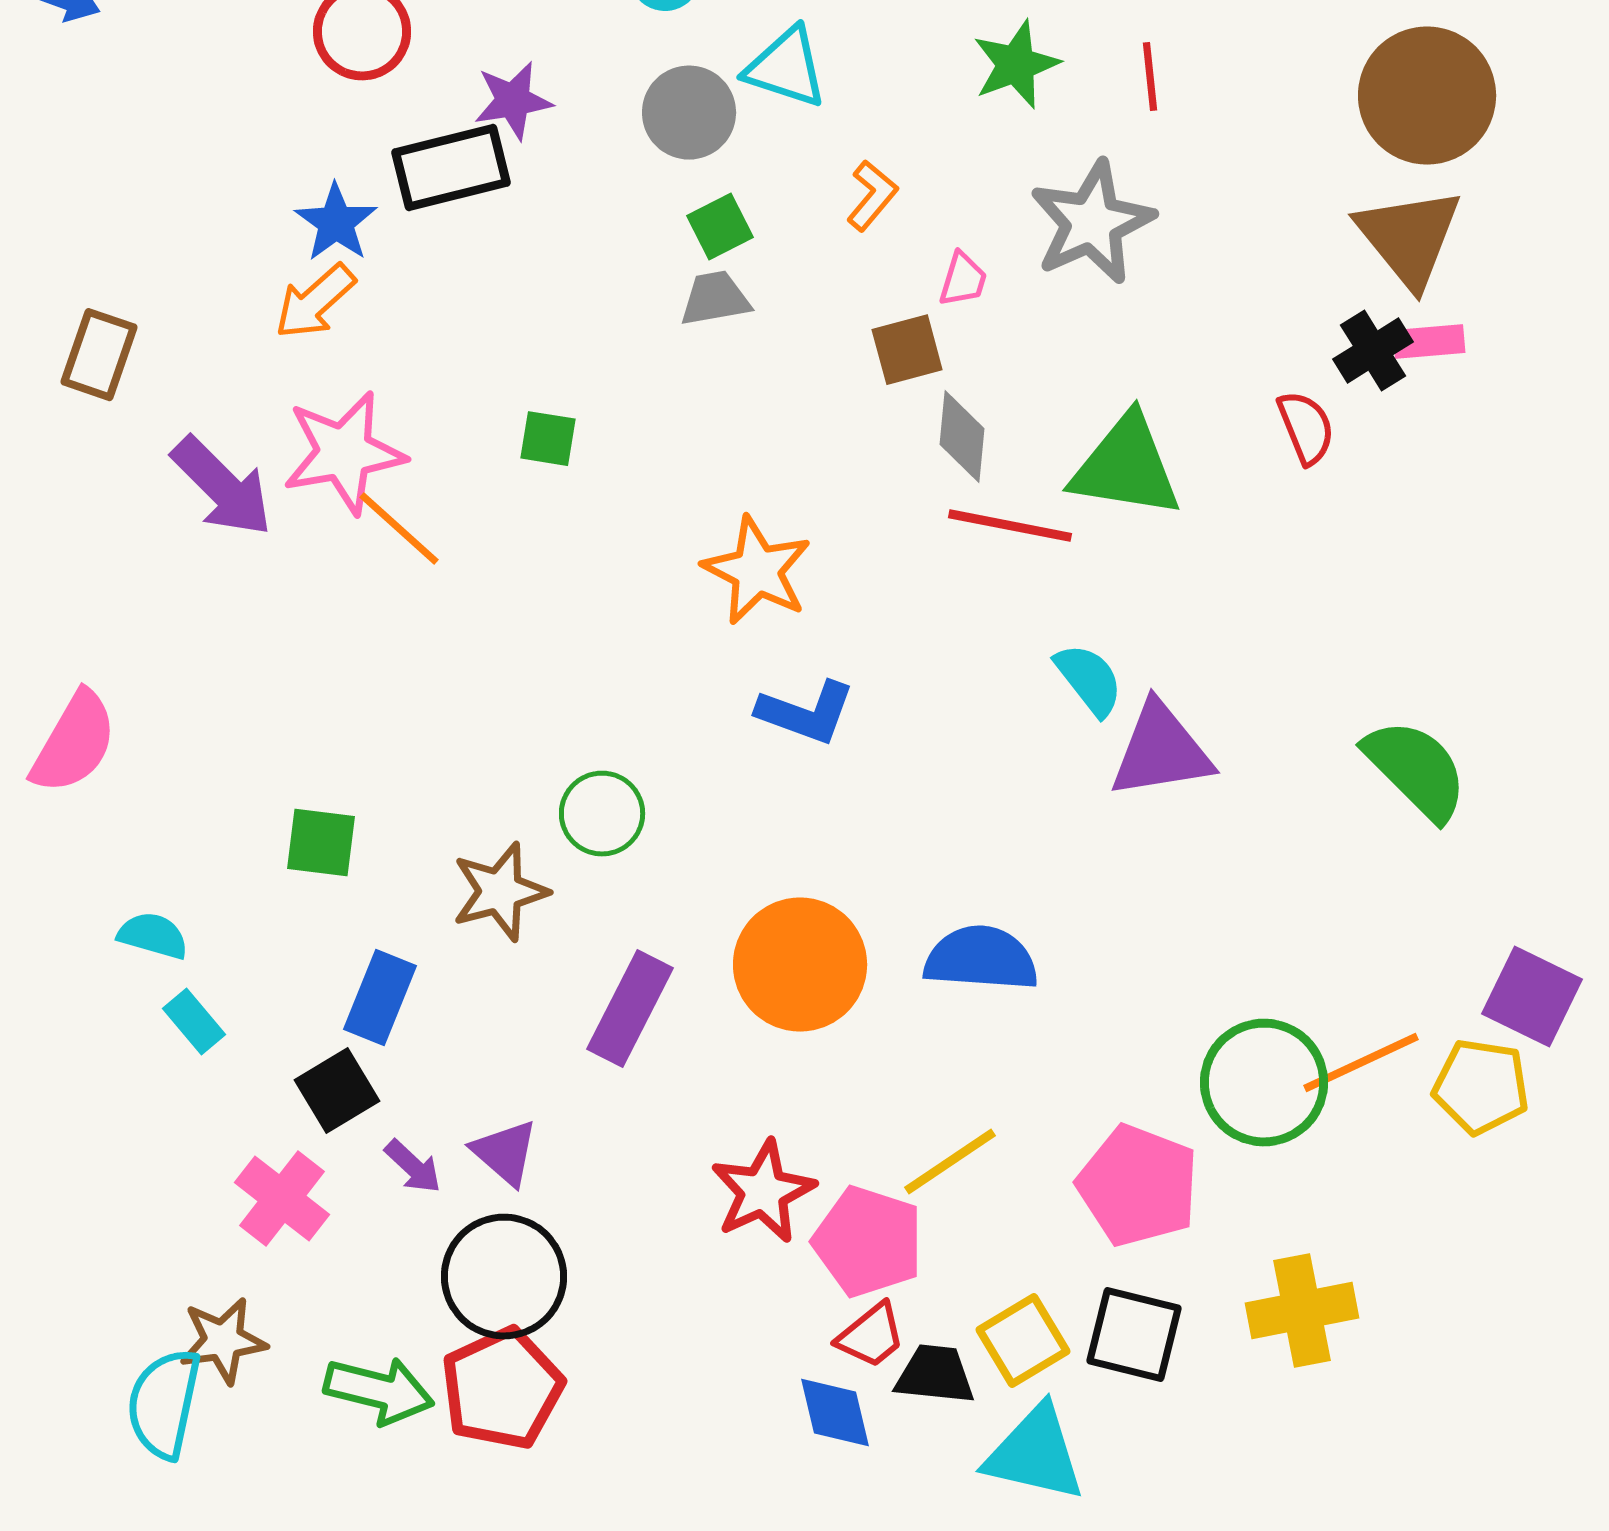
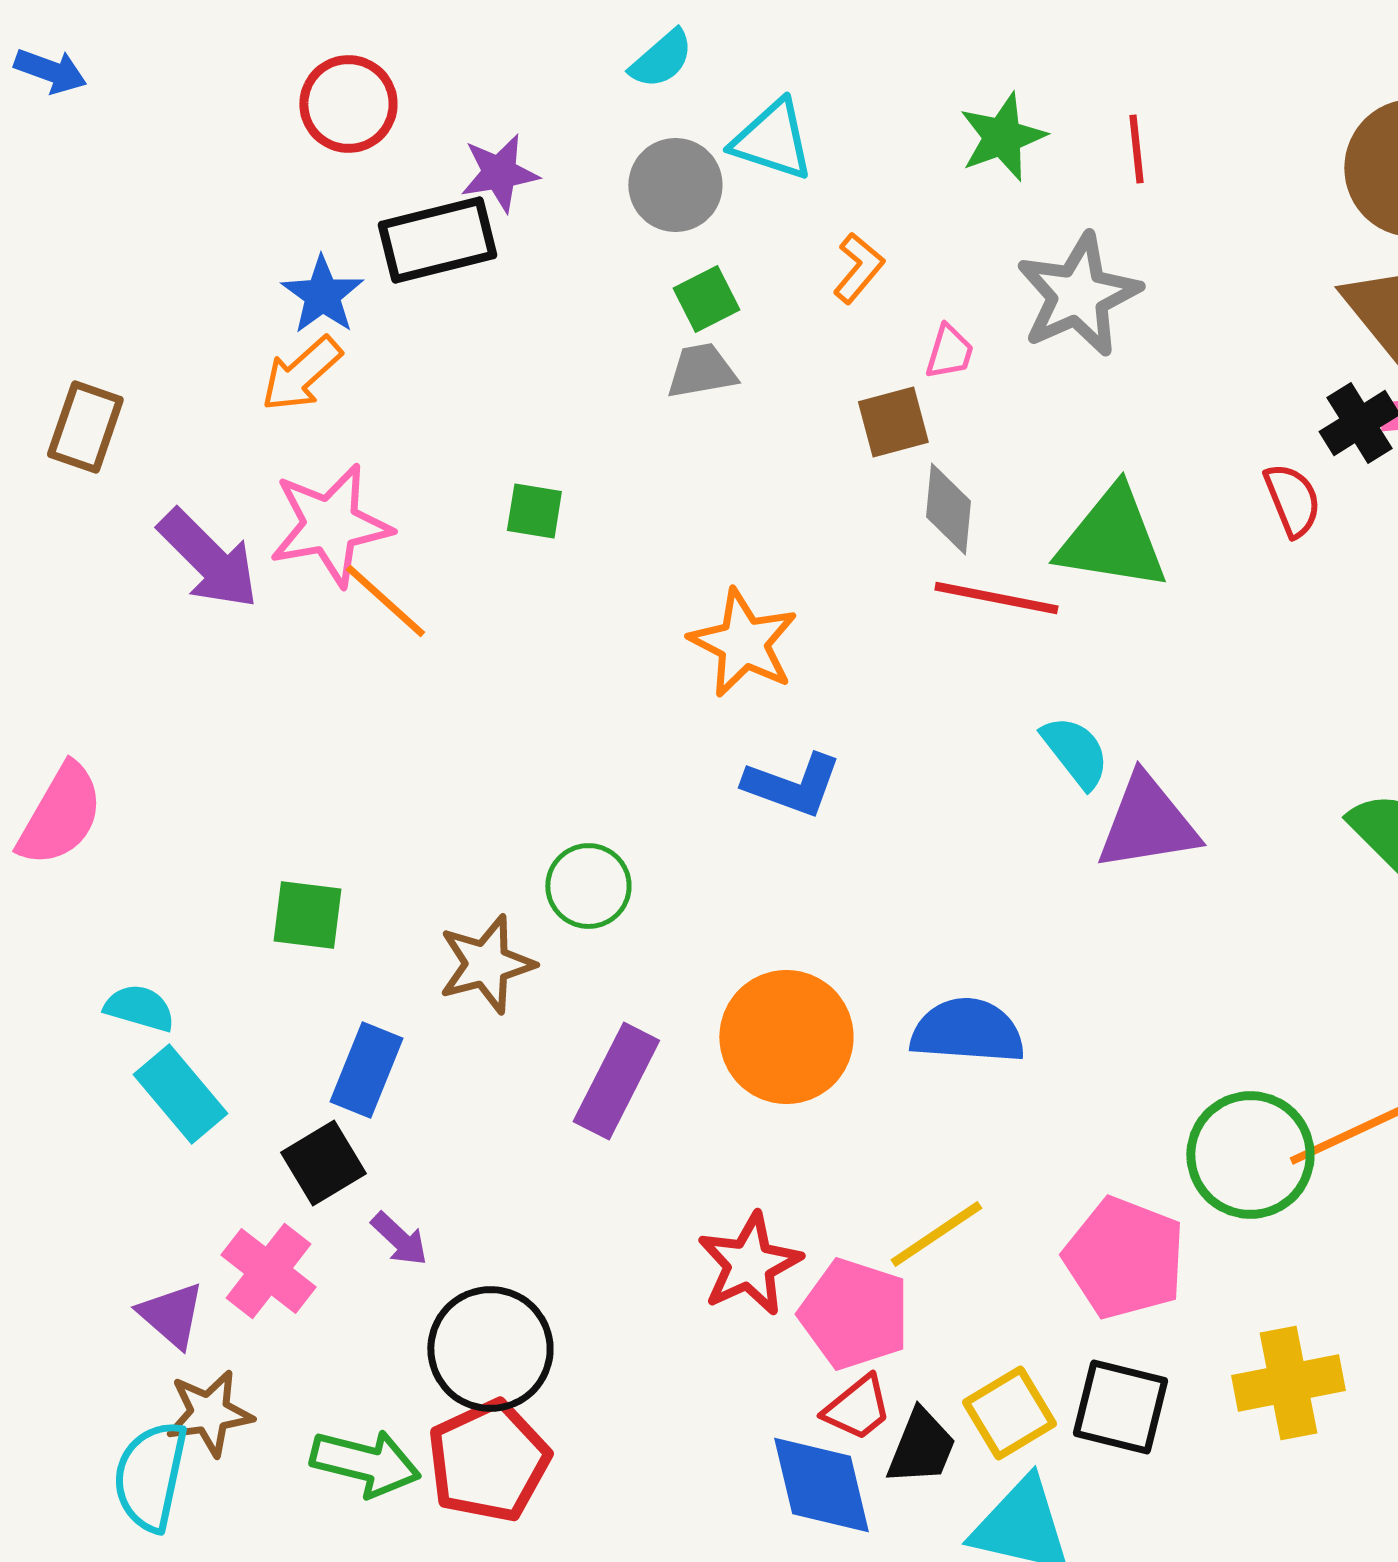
cyan rectangle: (194, 1022) -> (180, 1094), size x1.5
purple triangle: (505, 1153) -> (171, 1315), moved
black trapezoid: (935, 1375) -> (921, 1447), turned 106
blue diamond: (835, 1413) -> (821, 1485), size x1.4

